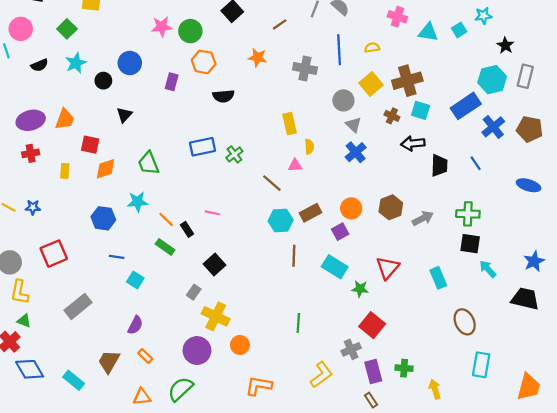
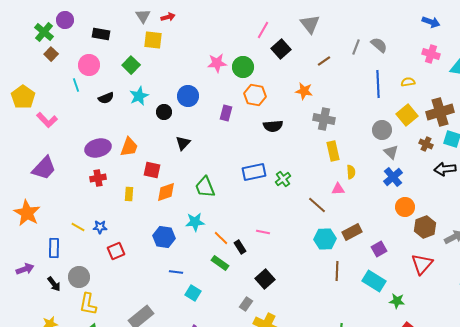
gray cross: (305, 69) -> (324, 119), moved
orange circle: (351, 208) -> (405, 207), moved
red square: (54, 254) -> (116, 251), moved, size x0.7
red triangle: (388, 268) -> (422, 264), moved

